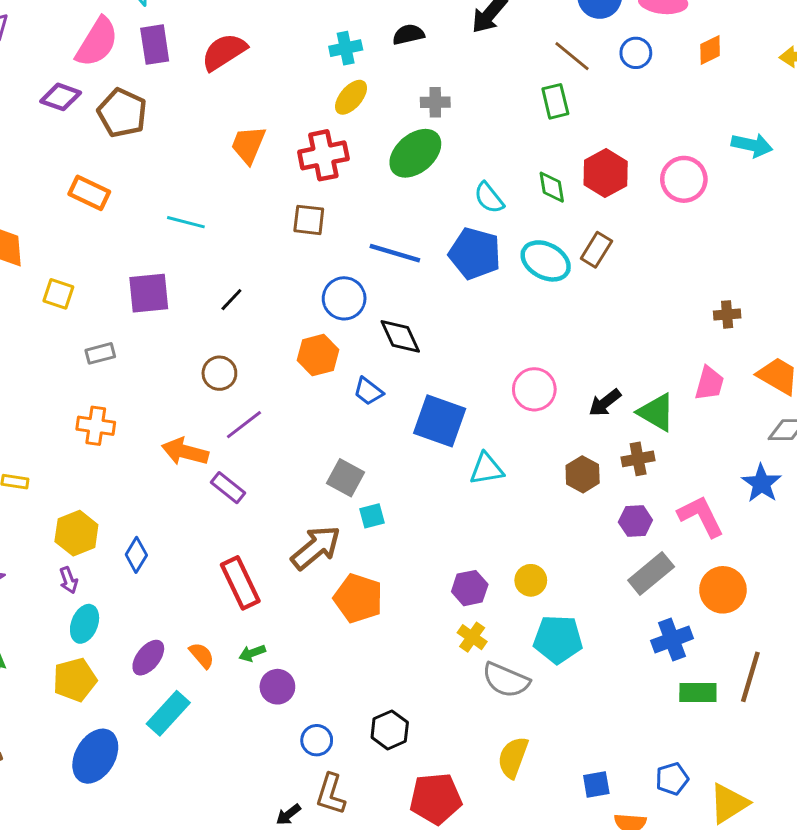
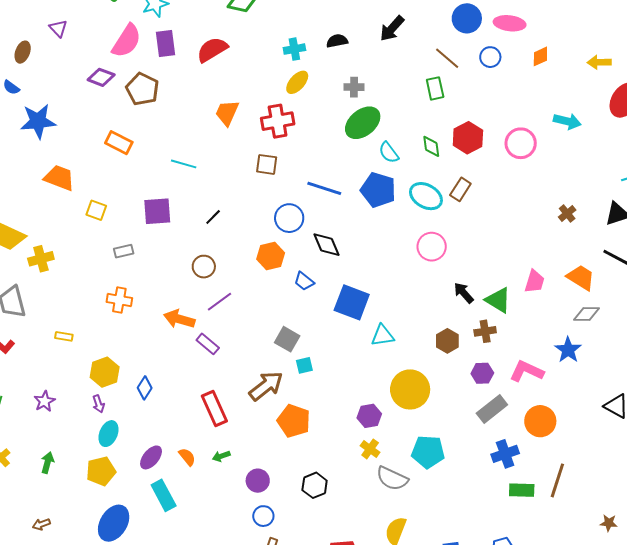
green ellipse: (415, 153) -> (363, 123), moved
brown cross: (727, 314) -> (567, 213), moved, turned -36
pink circle: (534, 389) -> (432, 247), moved
black arrow: (605, 403) -> (464, 293), turned 85
pink L-shape: (701, 516) -> (527, 371), turned -40
yellow circle: (531, 580) -> (410, 389), moved, size x1.8
purple circle: (277, 687) -> (258, 481), moved
cyan rectangle: (168, 713) -> (164, 495), turned -72
black hexagon: (390, 730) -> (315, 485), moved

